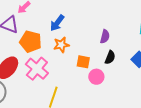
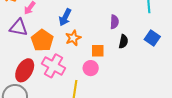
orange pentagon: (30, 42) -> (42, 40), turned 30
pink circle: (96, 77) -> (91, 68), moved

